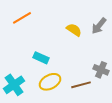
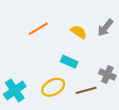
orange line: (22, 18) -> (38, 29), moved
cyan rectangle: (41, 58) -> (69, 62), moved

